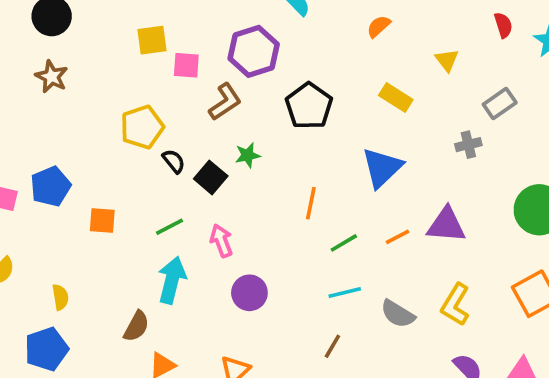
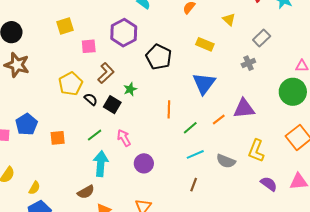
yellow square: (152, 40) -> (65, 26), moved
brown star: (52, 77) -> (17, 65), size x1.4
brown L-shape: (225, 102) -> (106, 73), moved
yellow semicircle: (60, 297) -> (34, 188), moved, turned 48
brown semicircle: (136, 326) -> (86, 192), turned 42

